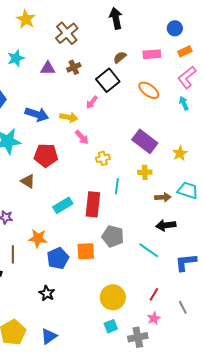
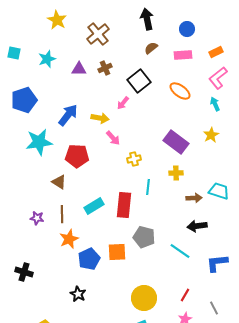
blue circle: (175, 28) -> (187, 29), moved
brown semicircle: (120, 57) -> (151, 48), moved
blue arrow: (37, 114) -> (68, 115), turned -70
yellow star: (180, 153) -> (211, 135), moved
orange star: (38, 238) -> (69, 239), turned -30
brown line: (13, 254) -> (62, 214), moved

